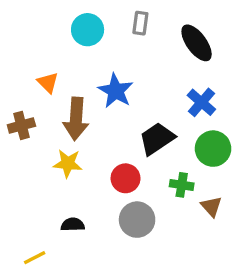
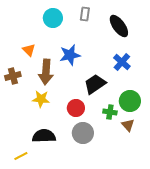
blue star: (116, 91) -> (70, 55), turned 30
green circle: (213, 149) -> (130, 101), moved
black semicircle: (73, 225) -> (44, 136), size x1.6

